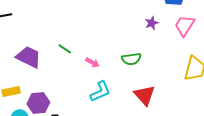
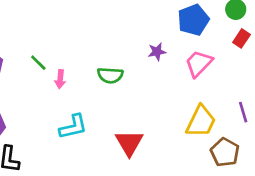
green semicircle: (131, 59) -> (110, 75), moved
pink arrow: (92, 62) -> (60, 79), moved, turned 56

